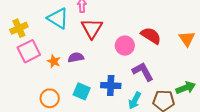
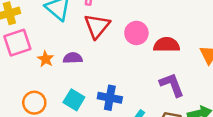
red semicircle: (151, 36) -> (167, 45), turned -40
pink circle: (125, 46) -> (136, 33), moved
purple L-shape: (143, 72) -> (172, 85), moved

